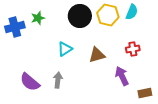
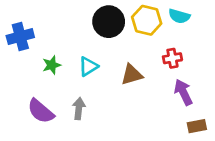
cyan semicircle: (132, 12) -> (179, 16), turned 84
green star: (38, 18) -> (52, 65), moved
red cross: (133, 49) -> (172, 58), moved
purple arrow: (122, 76) -> (183, 92), moved

